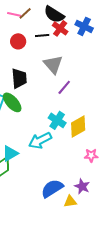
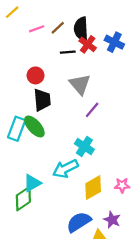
brown line: (25, 13) -> (58, 28), moved
pink line: (14, 14) -> (37, 29), turned -32
black semicircle: (54, 14) -> (81, 29), turned 55
red circle: (18, 41) -> (36, 75), moved
yellow diamond: (78, 126) -> (93, 188), moved

